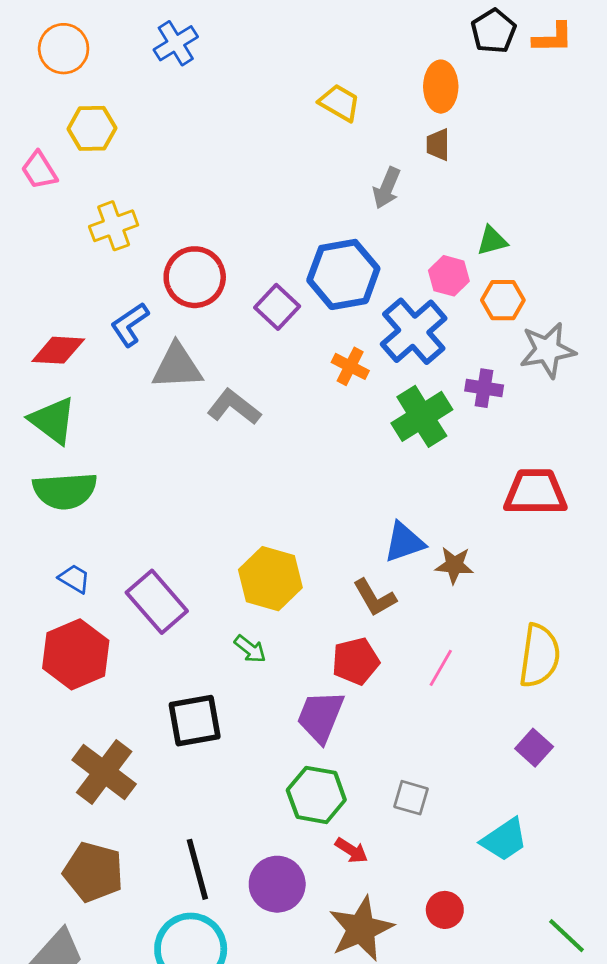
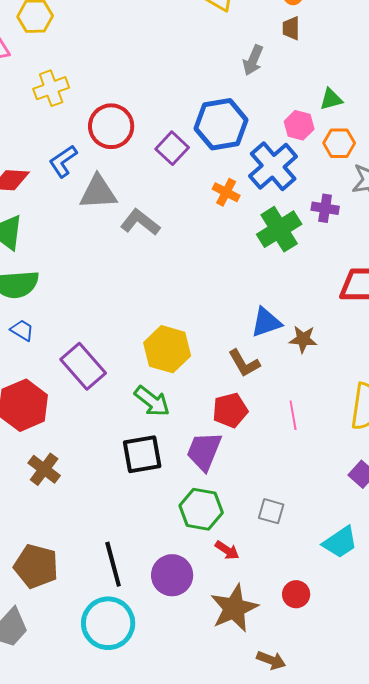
blue trapezoid: (74, 579) -> (22, 330), moved
green arrow: (250, 649) -> (152, 401), size x1.5
pink line: (441, 668) -> (293, 415), turned -40
black square: (195, 721) -> (142, 454), moved
brown cross: (104, 772) -> (44, 469), moved, size x0.7

